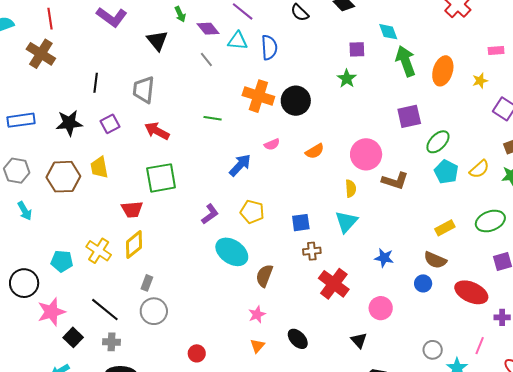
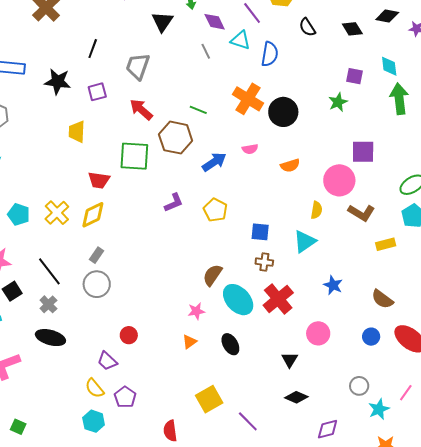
purple square: (409, 116) -> (363, 152), moved
brown hexagon: (63, 177) -> (176, 138), moved
yellow rectangle: (445, 228) -> (386, 244), moved
cyan ellipse: (232, 252) -> (238, 300), moved
blue circle: (423, 283) -> (371, 337), moved
gray cross: (111, 342) -> (48, 304), turned 30

